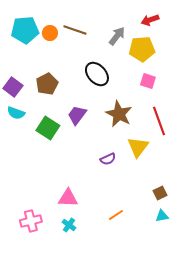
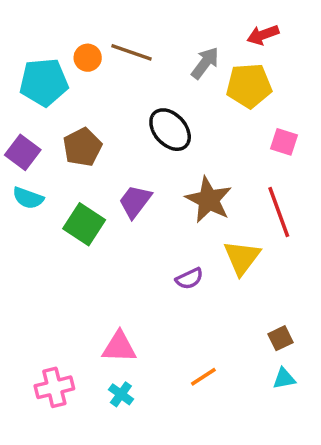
cyan pentagon: (25, 30) -> (44, 82), moved
pink square: (148, 81) -> (284, 142), moved

